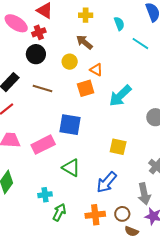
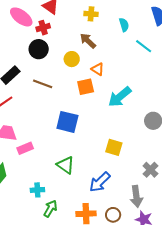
pink rectangle: (43, 145) -> (25, 148), moved, size x0.7

